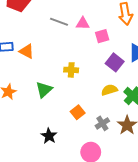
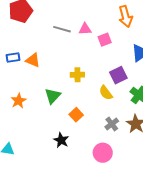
purple square: (115, 62) -> (118, 75), moved, turned 30
yellow semicircle: (109, 90) -> (106, 93), moved, turned -105
orange square: (78, 112) -> (76, 115), moved

